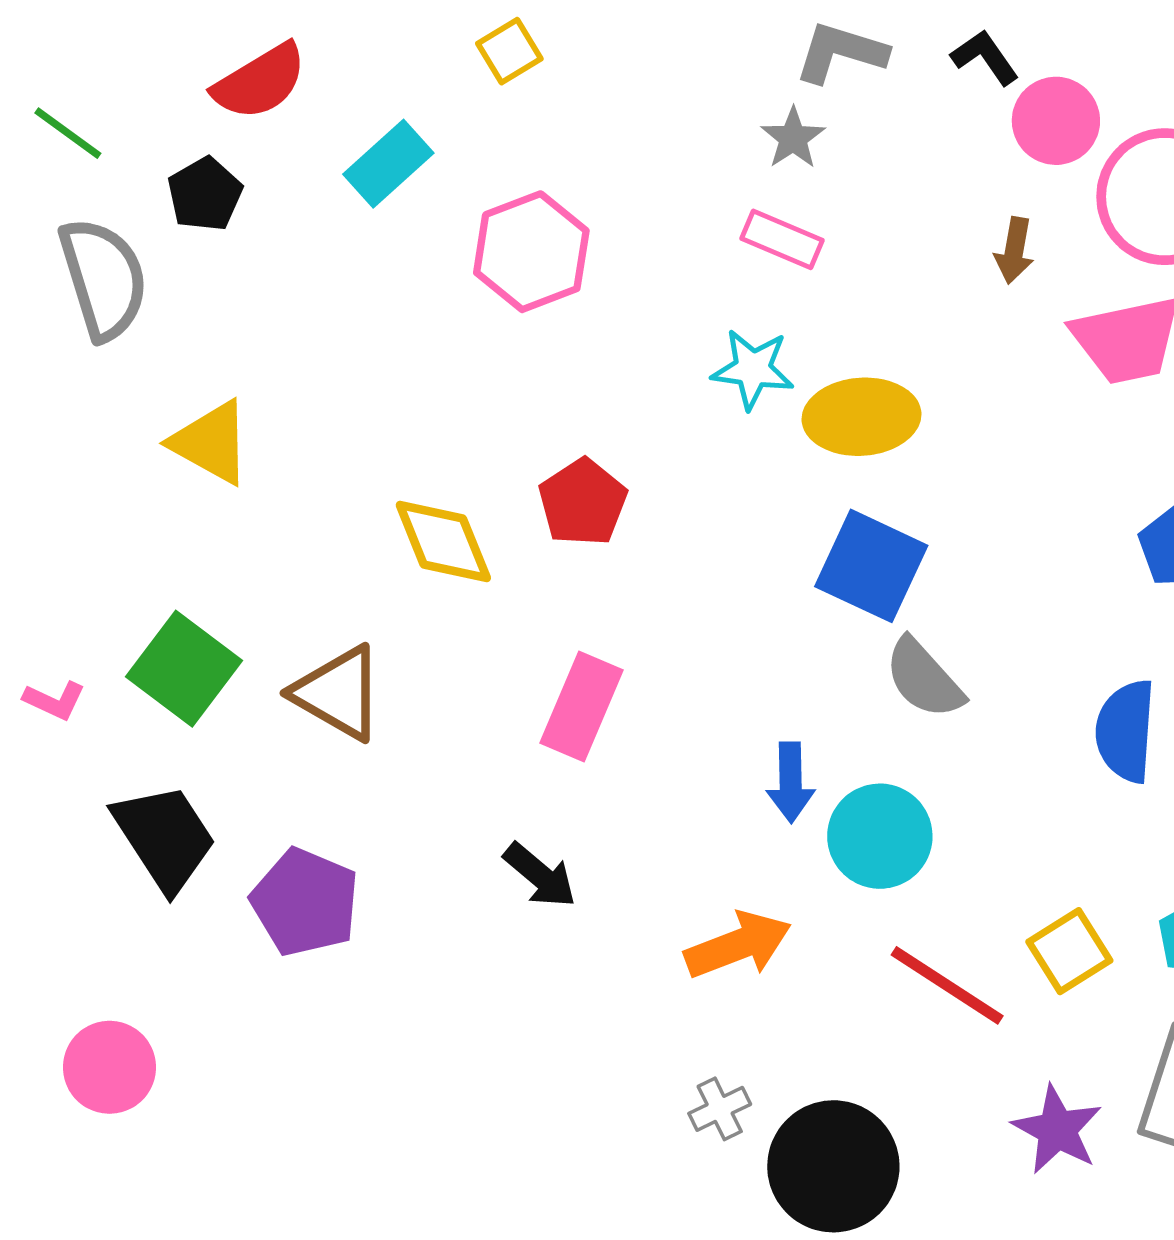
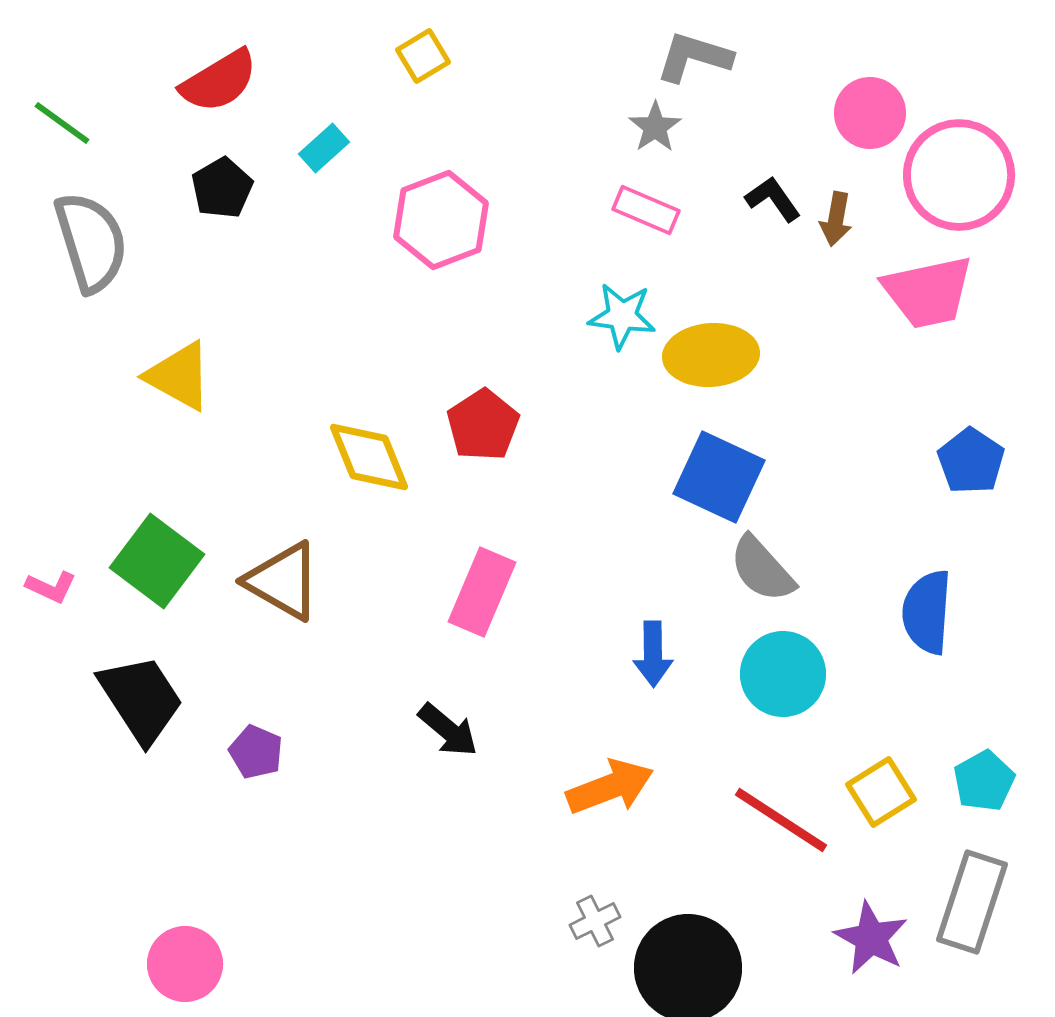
black L-shape: (985, 57) -> (773, 199), moved
cyan rectangle: (388, 164) -> (324, 148), size x0.7
black pentagon: (205, 194) -> (222, 188), moved
cyan circle: (880, 836) -> (783, 674), moved
purple pentagon: (305, 902) -> (256, 752), size x0.6
pink circle: (109, 1067) -> (185, 964), moved

